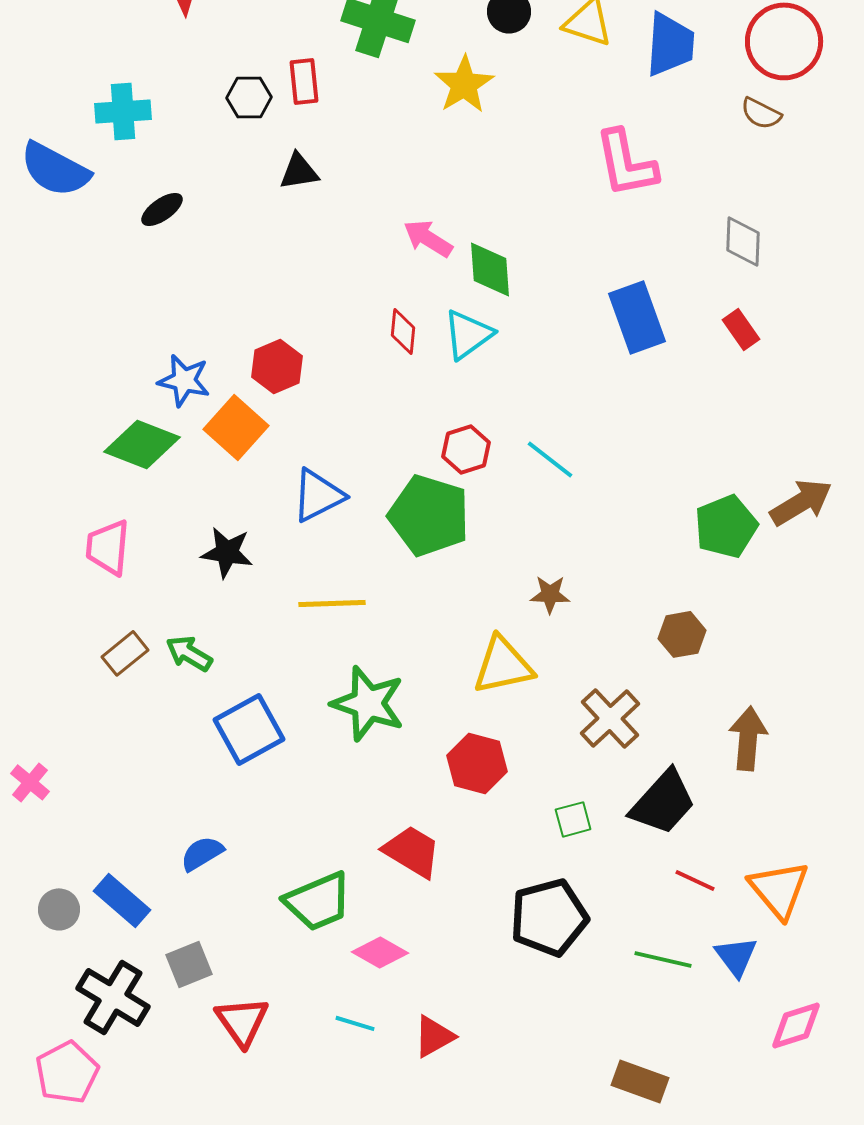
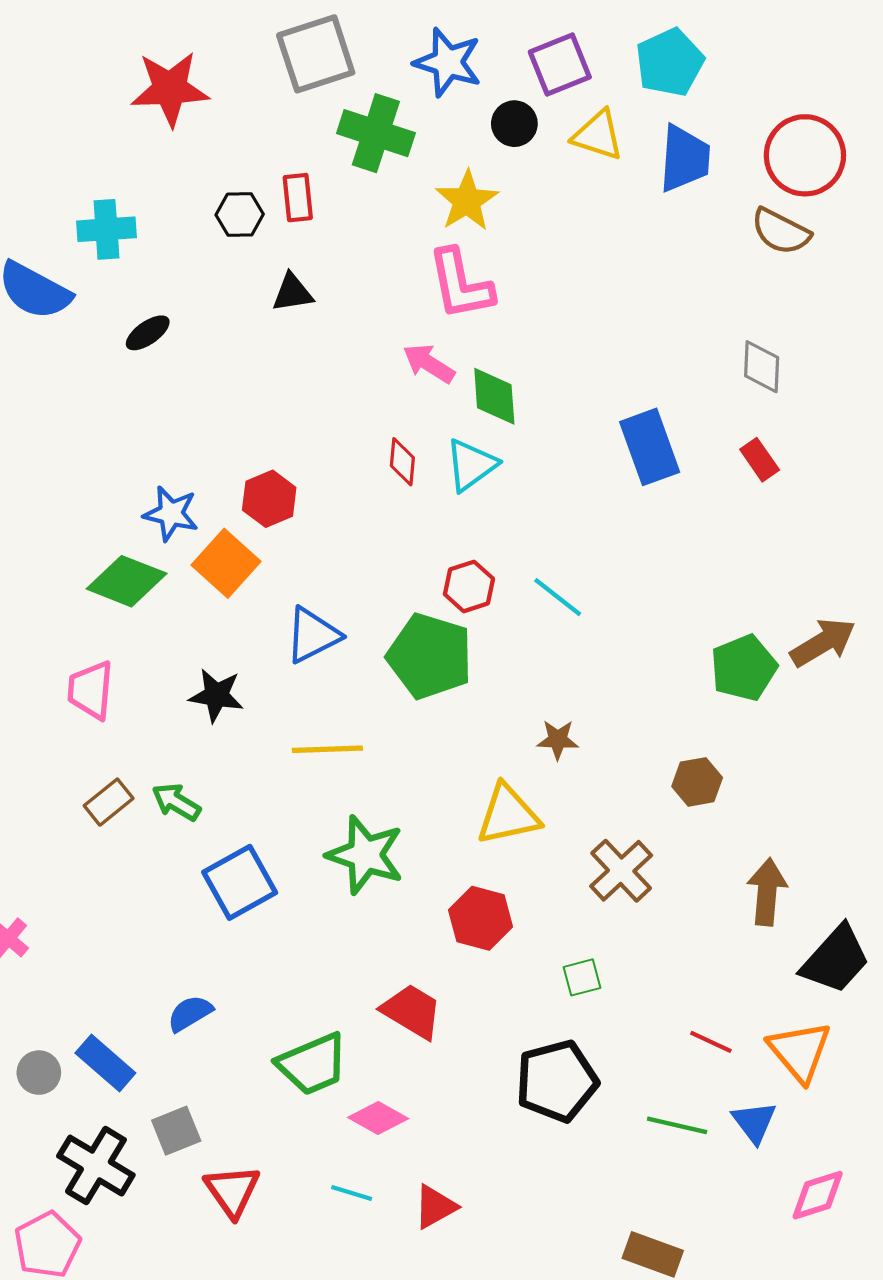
brown semicircle: (761, 113) -> (781, 231), size x1.4
pink L-shape: (626, 163) -> (460, 284), moved
black trapezoid: (663, 802) -> (836, 959), moved

